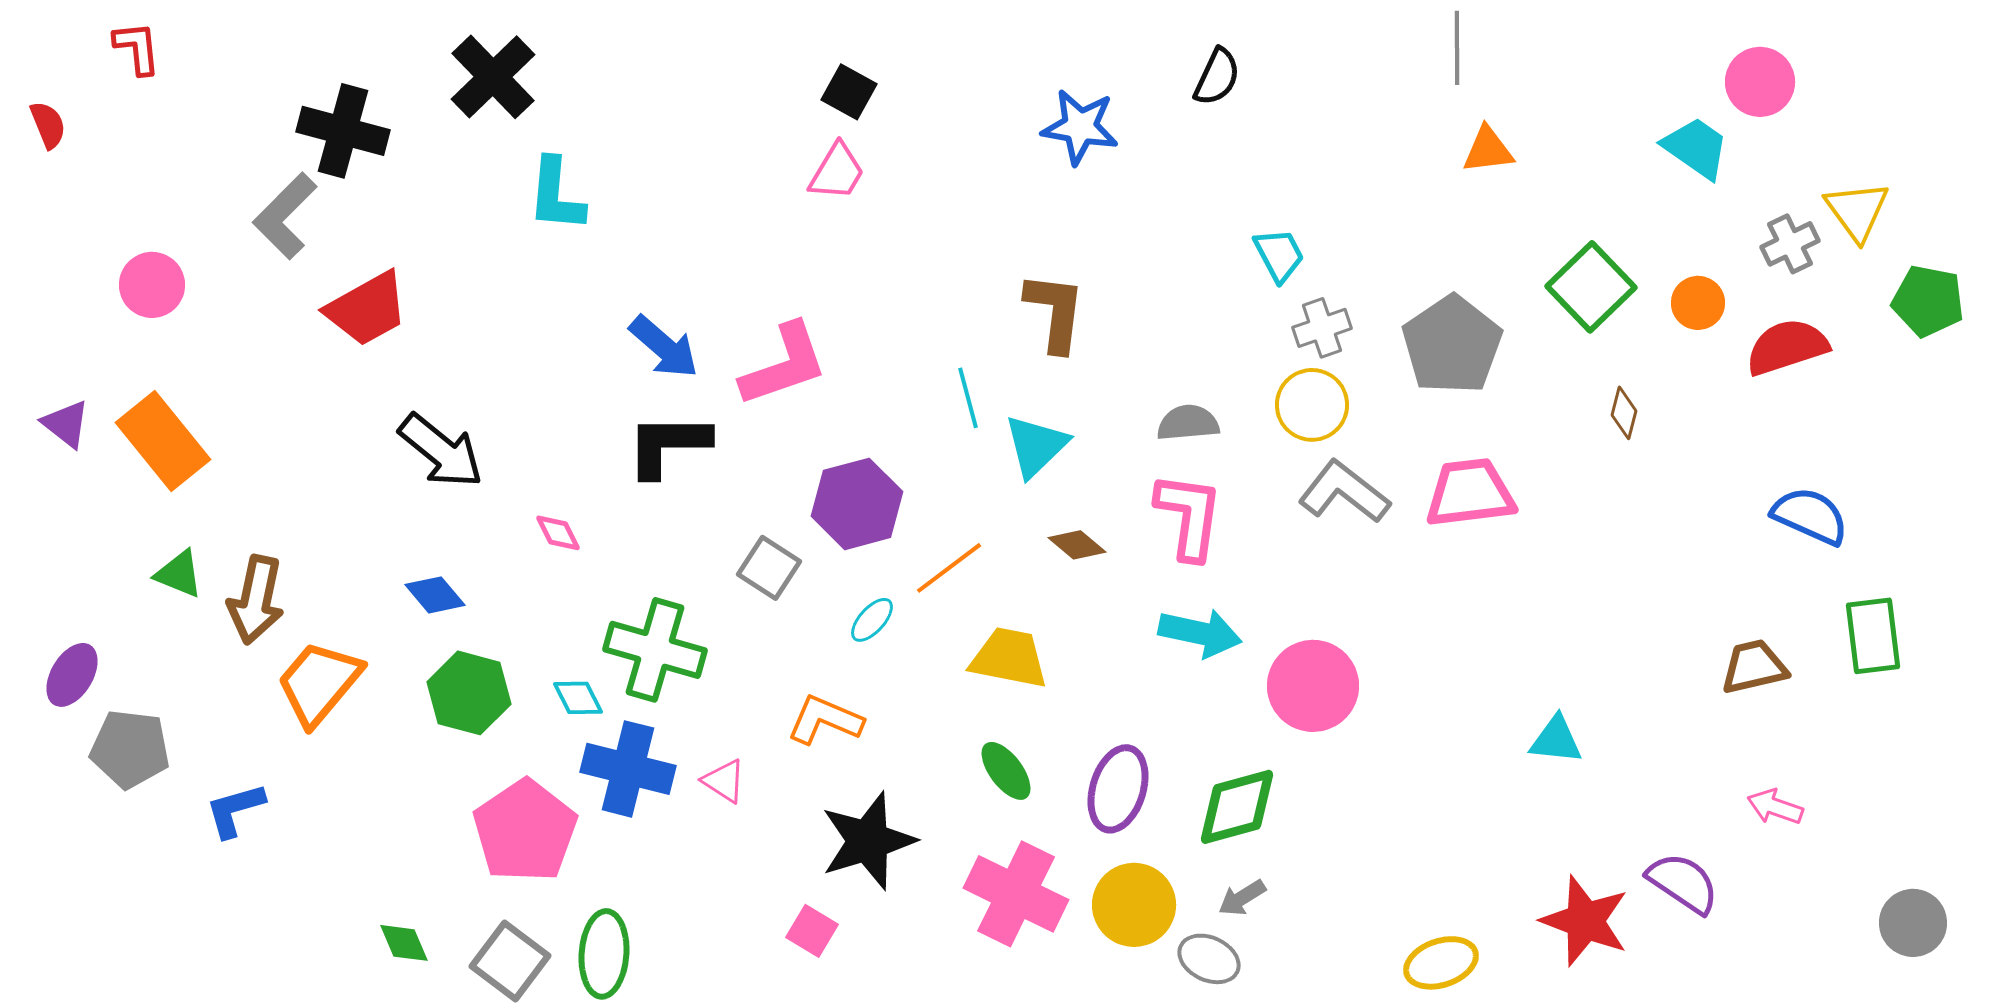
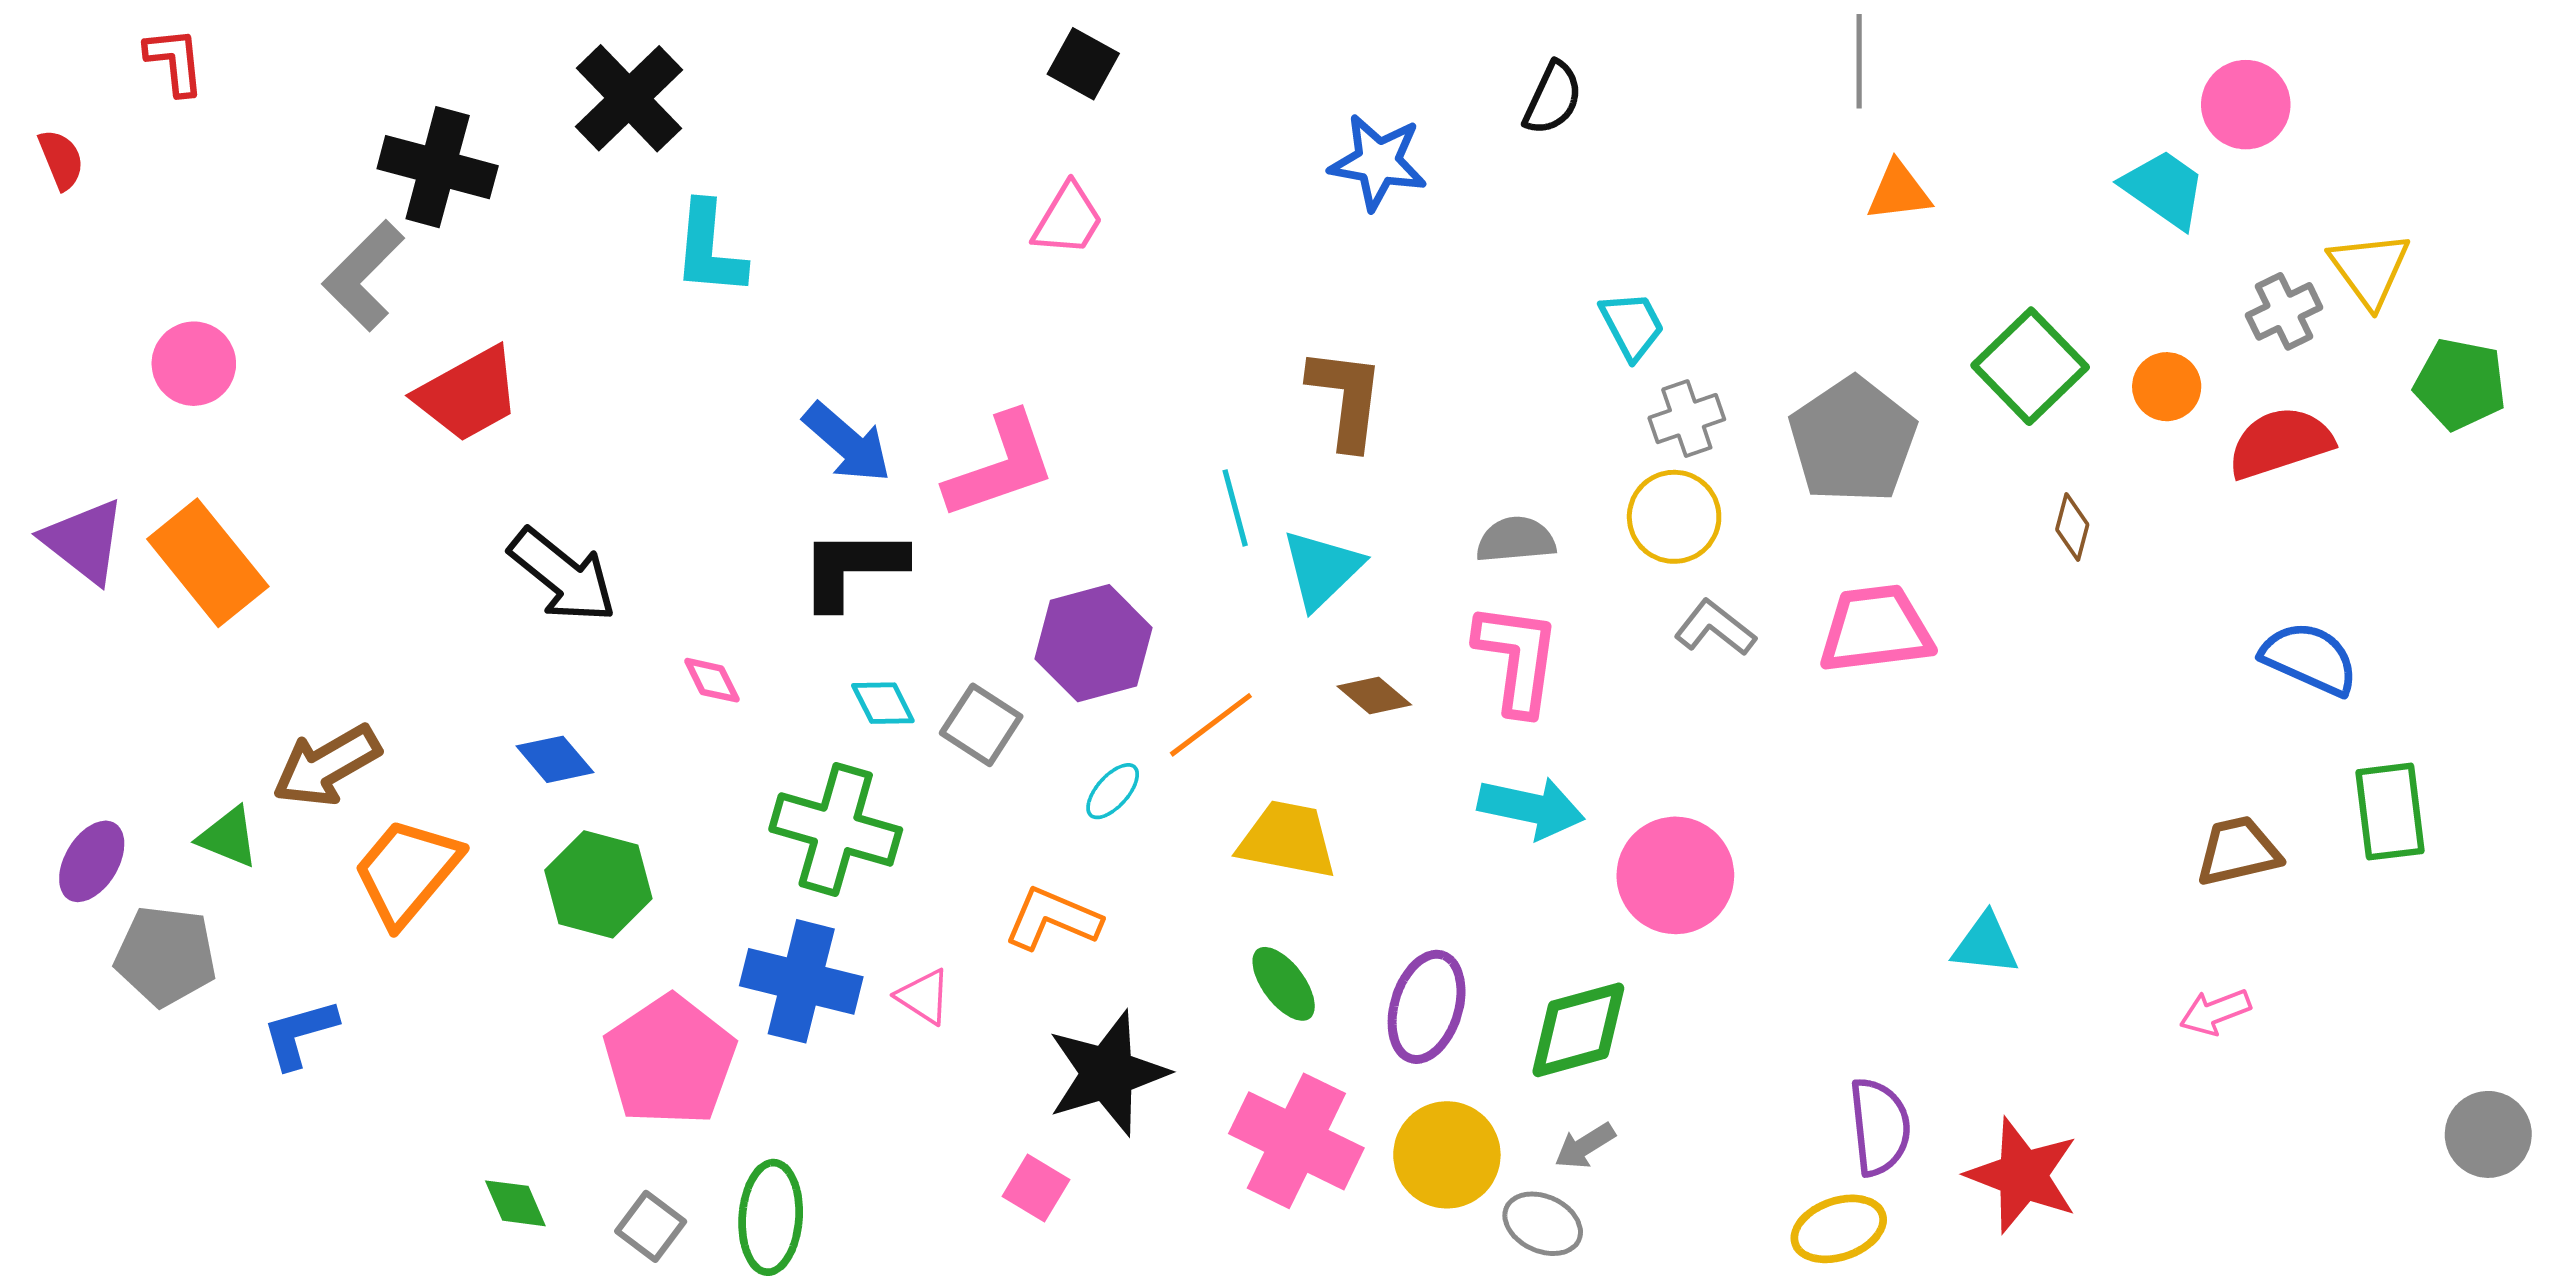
black square: (849, 92) -> (1083, 64), moved
purple triangle: (66, 424) -> (84, 541), size x1.4
gray L-shape: (1344, 492) -> (1715, 628), size x0.7
green triangle: (179, 574) -> (228, 837), moved
brown arrow: (256, 600) -> (327, 766), turned 48
cyan diamond: (578, 698) -> (883, 703), moved
pink arrow: (1775, 807) -> (2215, 1012), moved, turned -40
purple semicircle: (1683, 883) -> (1880, 1127), moved, turned 50
gray circle: (1913, 923) -> (2488, 1134), moved
gray square: (510, 961) -> (651, 1226), size x0.7

